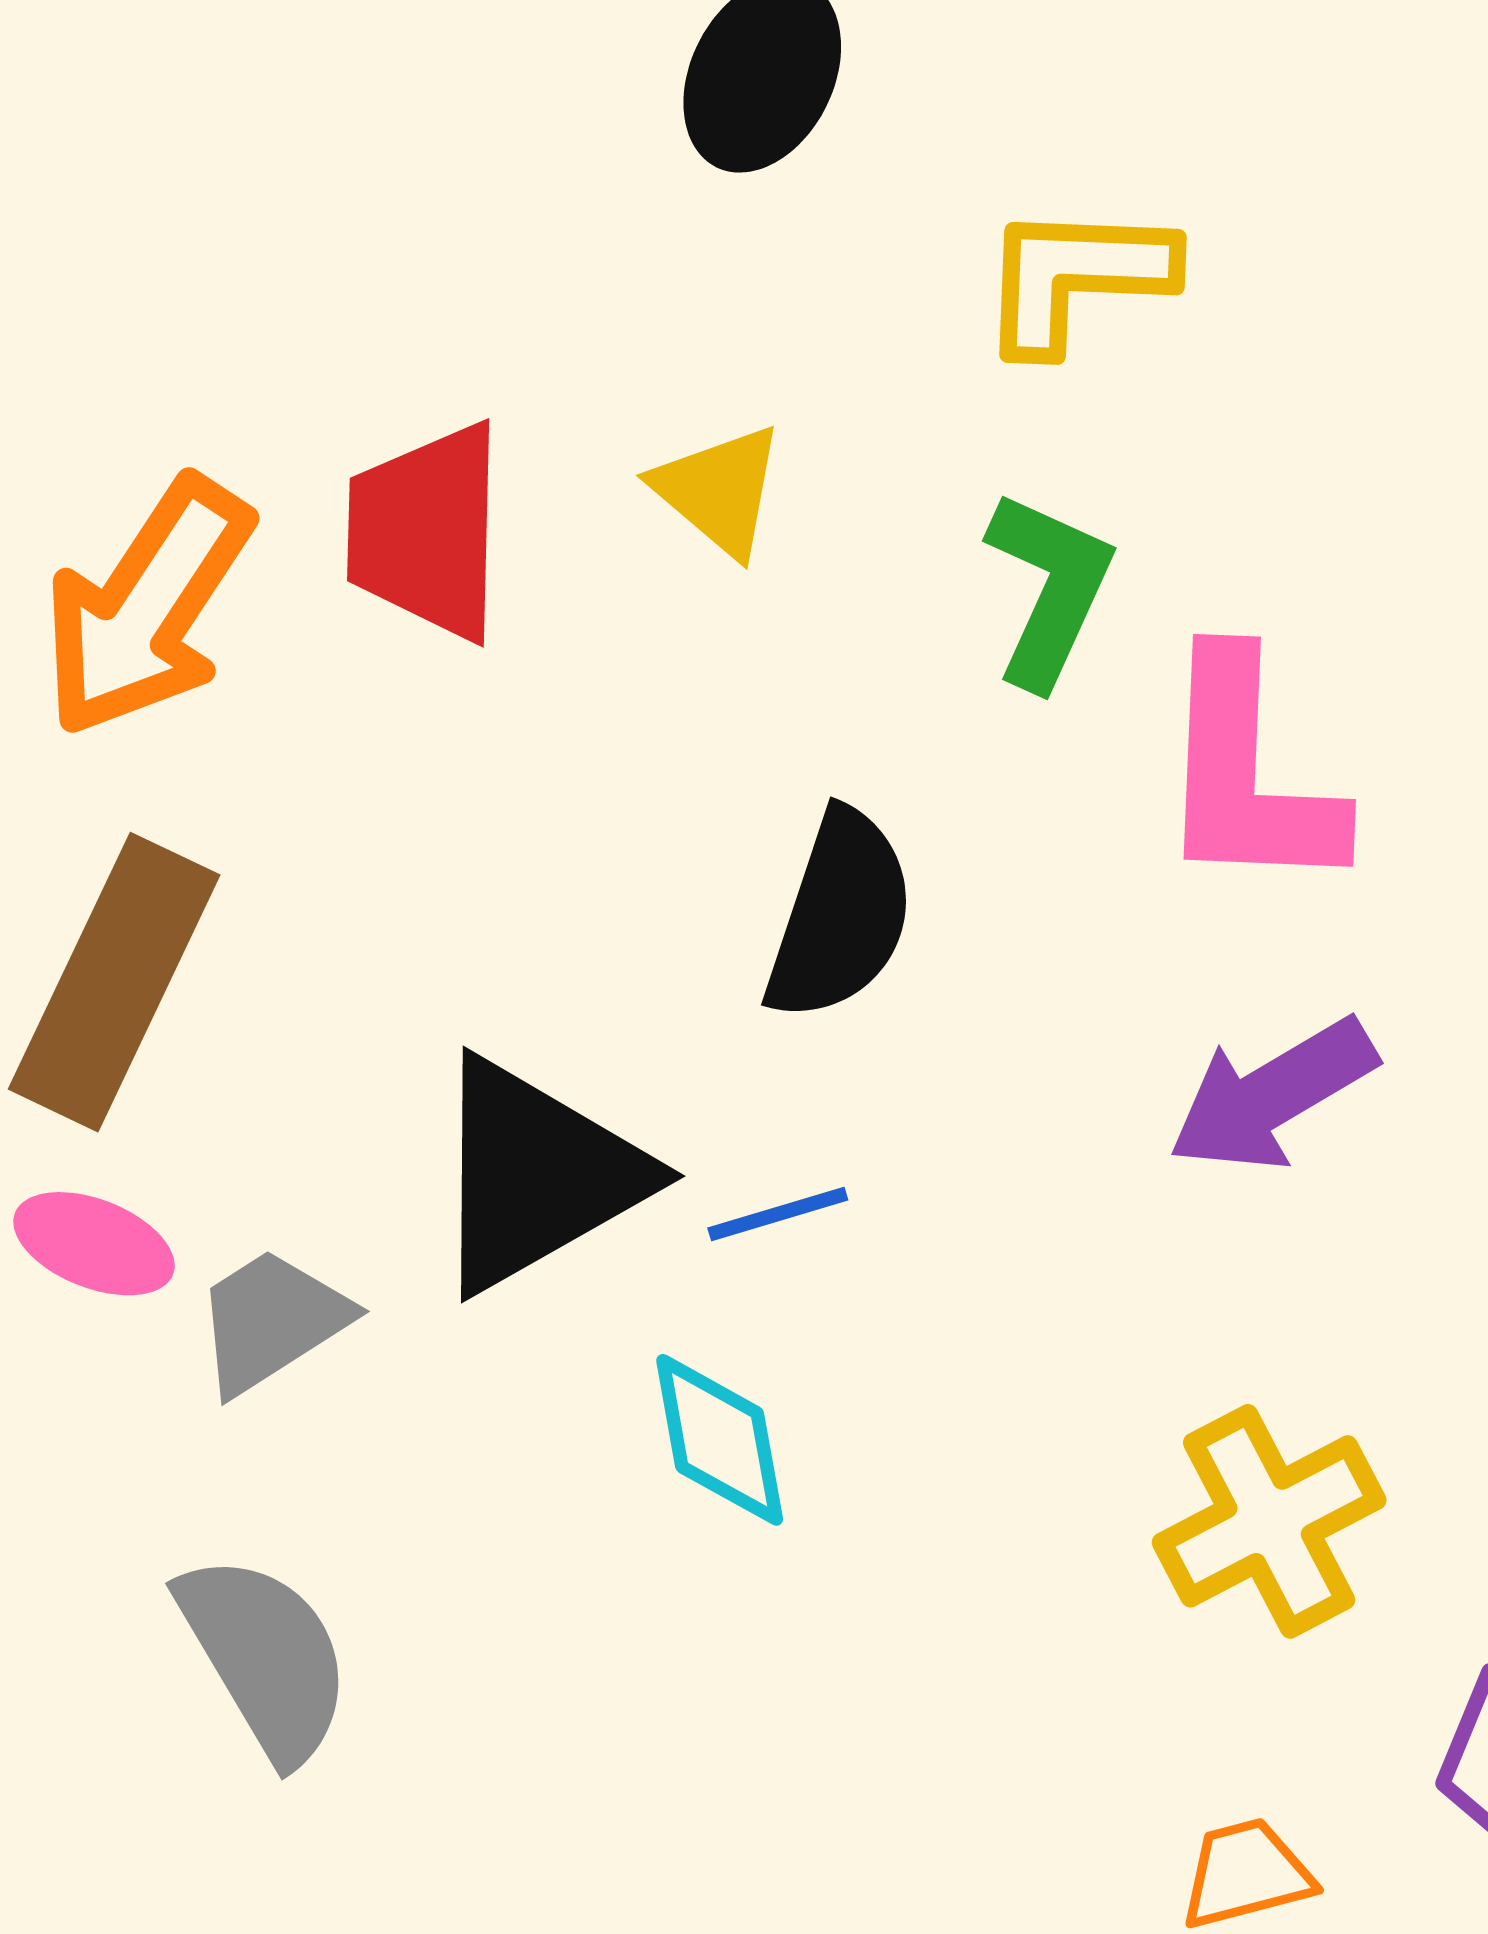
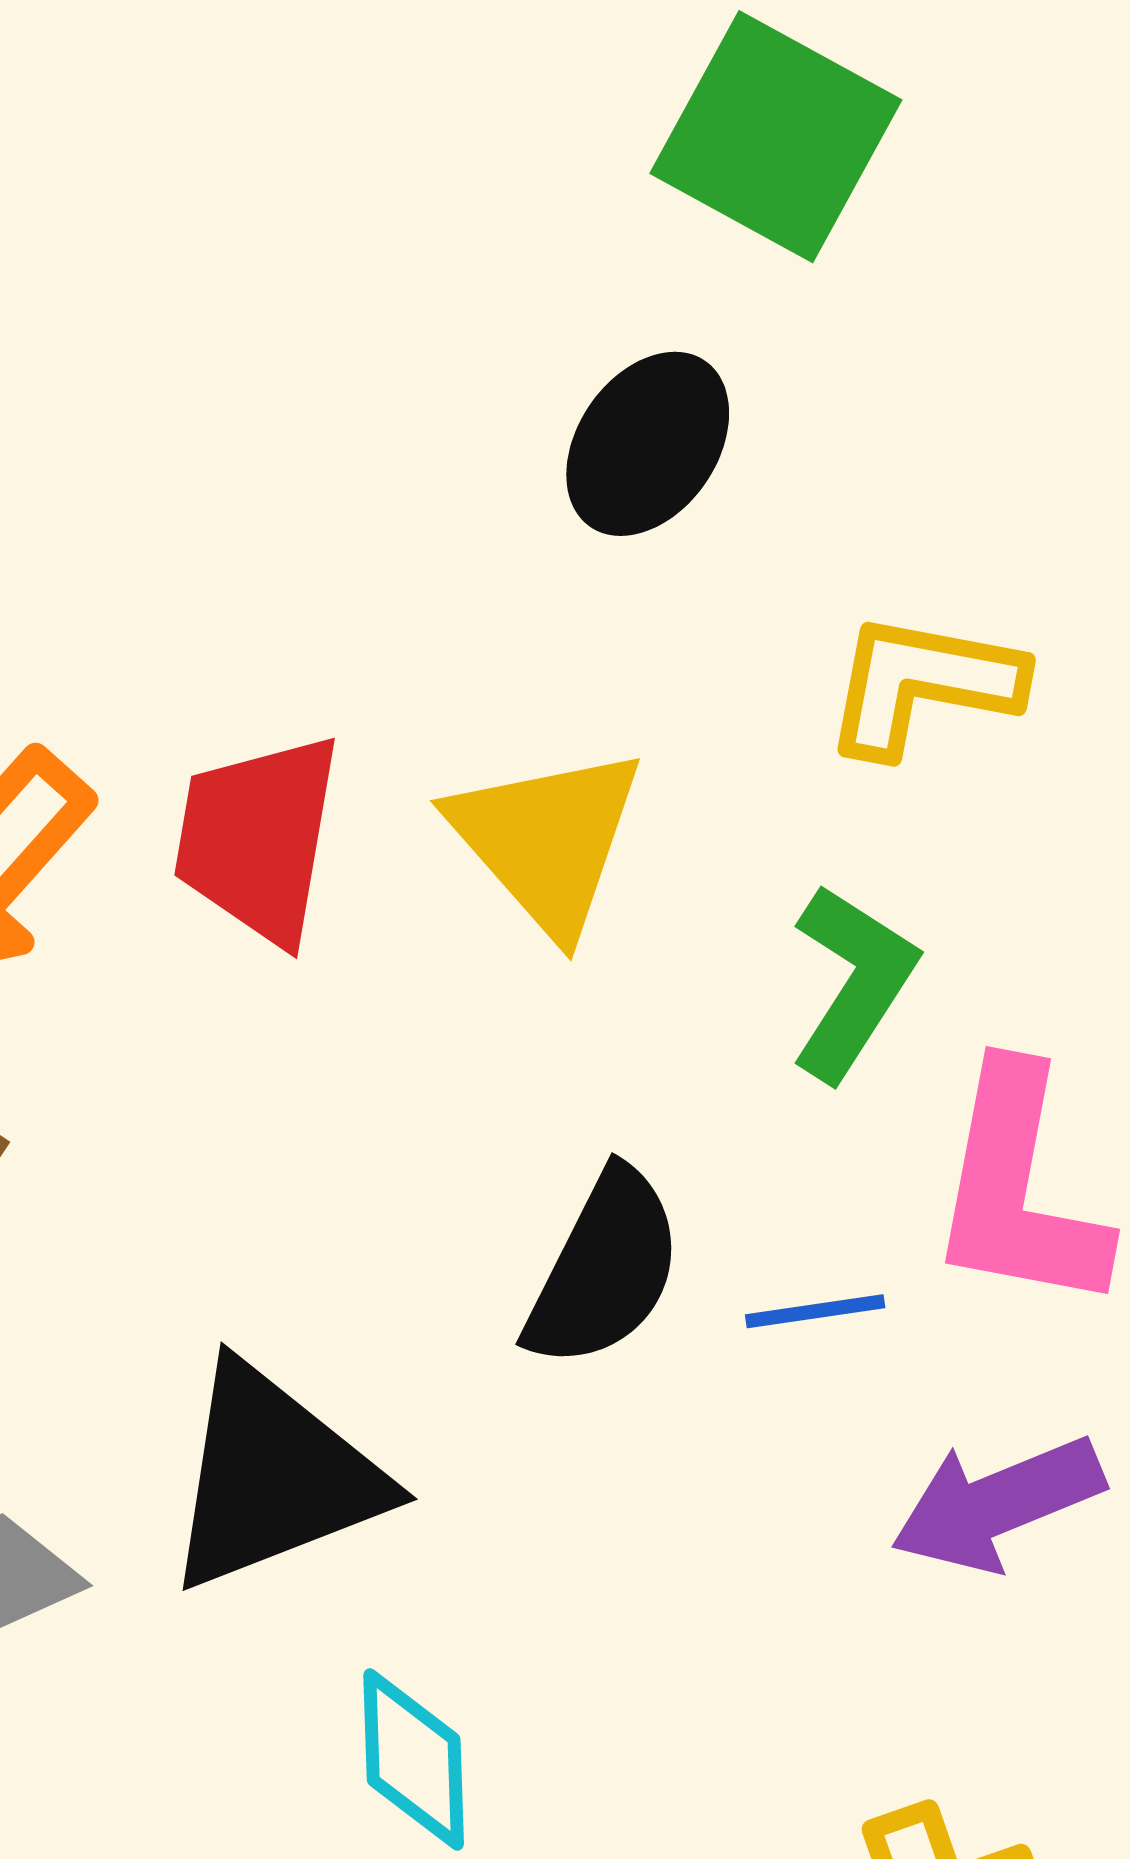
yellow triangle: (719, 490) -> (547, 840), size x1.5
blue line: (778, 1214) -> (815, 1311), moved

